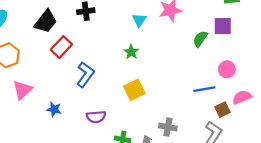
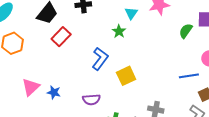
green star: (131, 52) -> (119, 31), moved
blue L-shape: (85, 75) -> (100, 59), moved
pink triangle: (22, 90) -> (31, 87), moved

